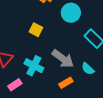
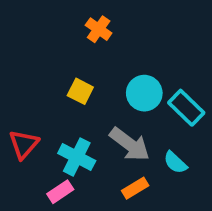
cyan circle: (71, 13) -> (144, 93), moved
pink rectangle: (15, 85) -> (60, 192), moved

